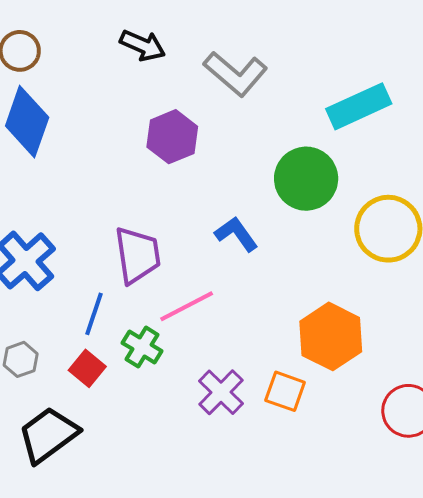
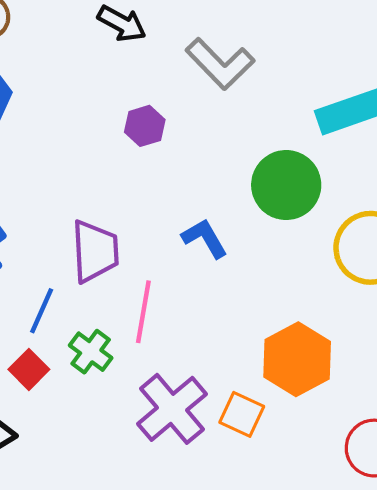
purple hexagon: (172, 137) -> (145, 126), size x0.7
pink line: (187, 306) -> (143, 312), turned -58
purple cross: (221, 392) -> (172, 409), size x1.4

